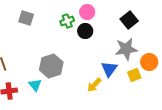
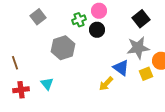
gray square: (26, 18) -> (38, 17), turned 35
gray hexagon: (51, 66) -> (63, 48), moved
blue triangle: (109, 69) -> (121, 68), turned -30

